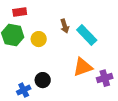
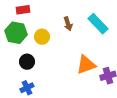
cyan rectangle: (87, 35) -> (98, 24), moved
black circle: (43, 80) -> (27, 62), moved

